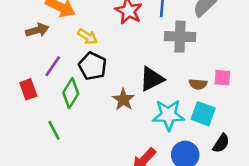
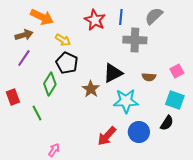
purple line: (53, 66) -> (24, 58), moved
pink square: (222, 78) -> (177, 71), moved, turned -32
red rectangle: (28, 89) -> (13, 97), moved
cyan square: (203, 114) -> (175, 100), moved

